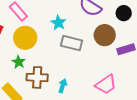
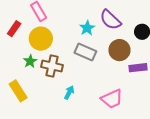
cyan star: (58, 23) -> (87, 28), moved
brown cross: (37, 77) -> (52, 66), moved

